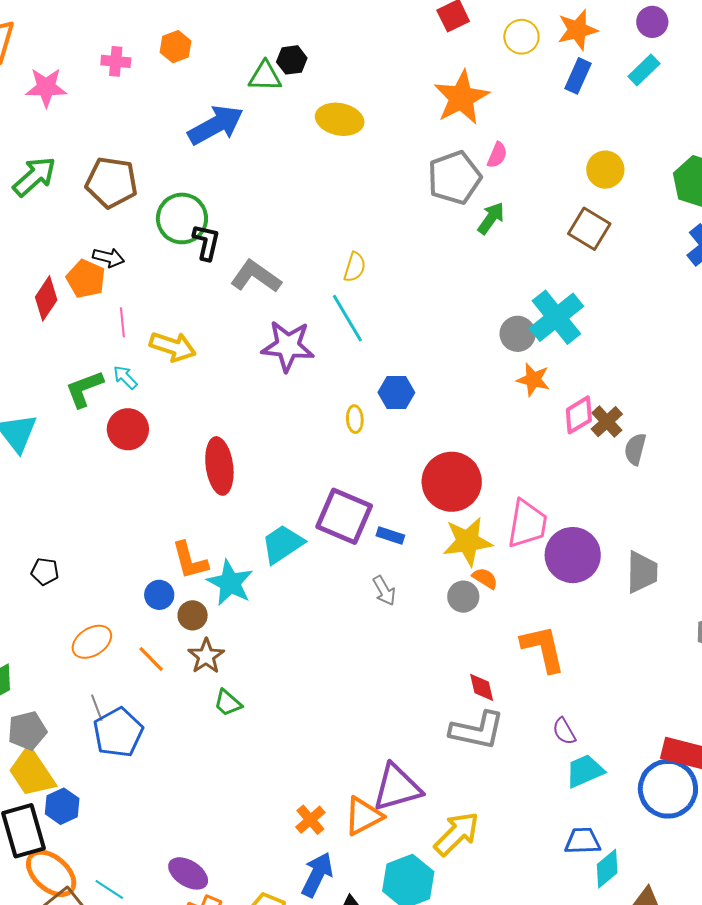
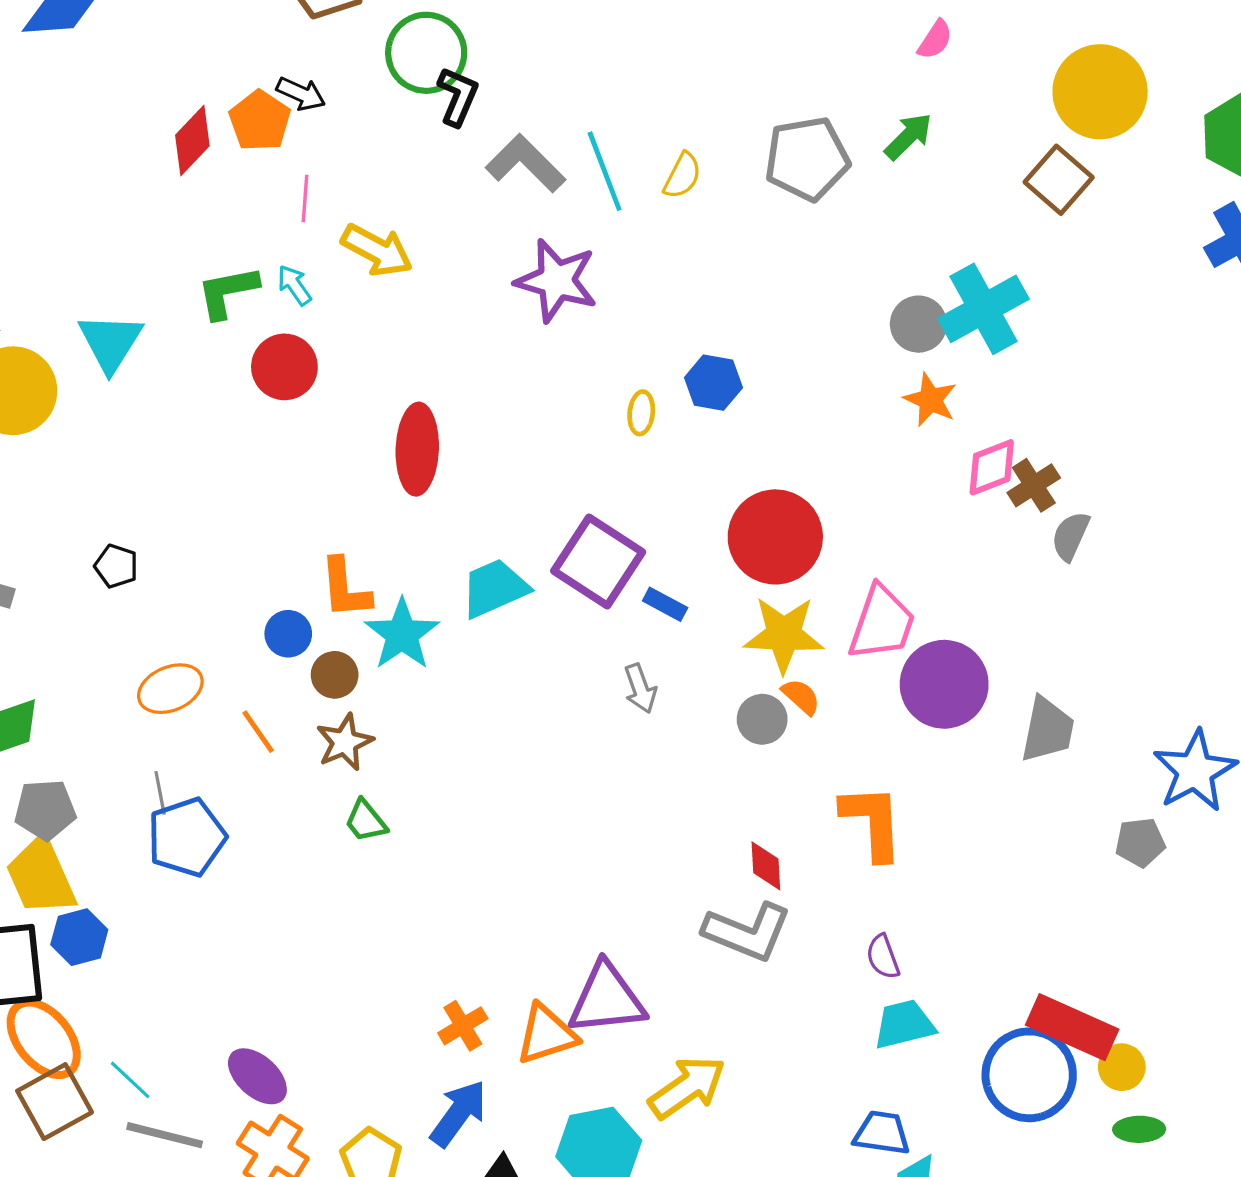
yellow circle: (605, 170) -> (1100, 92), size x1.6
gray pentagon: (454, 178) -> (807, 159), moved
cyan line: (347, 318) -> (605, 171), moved

